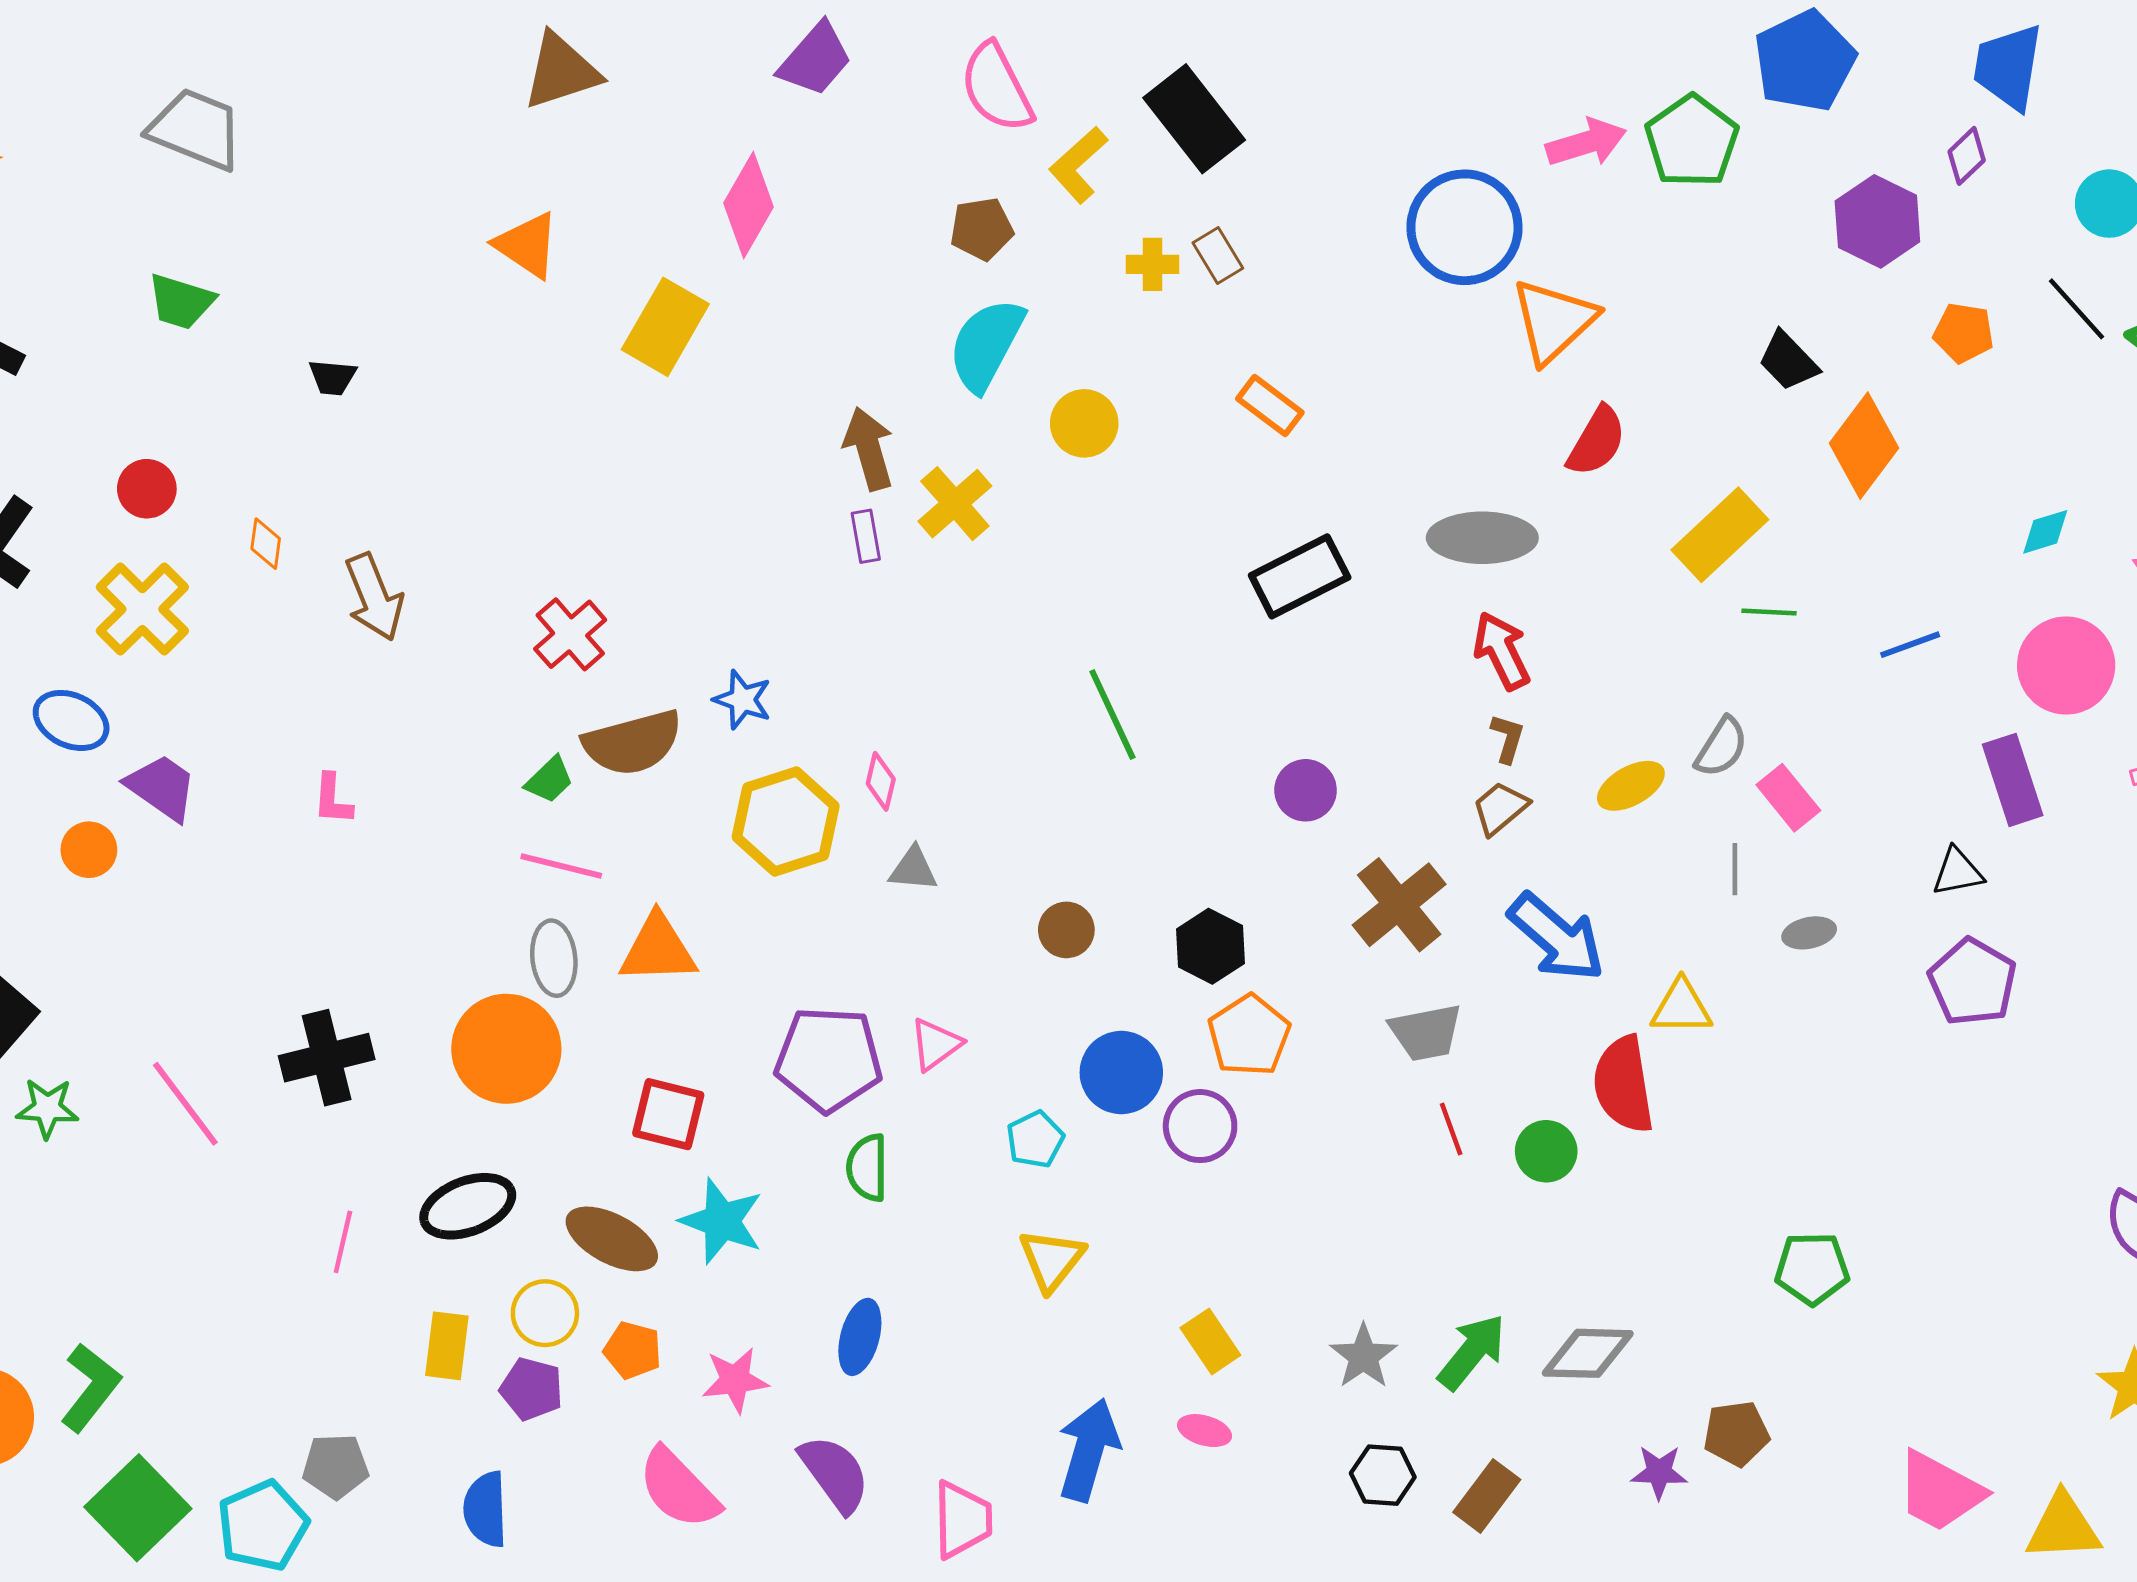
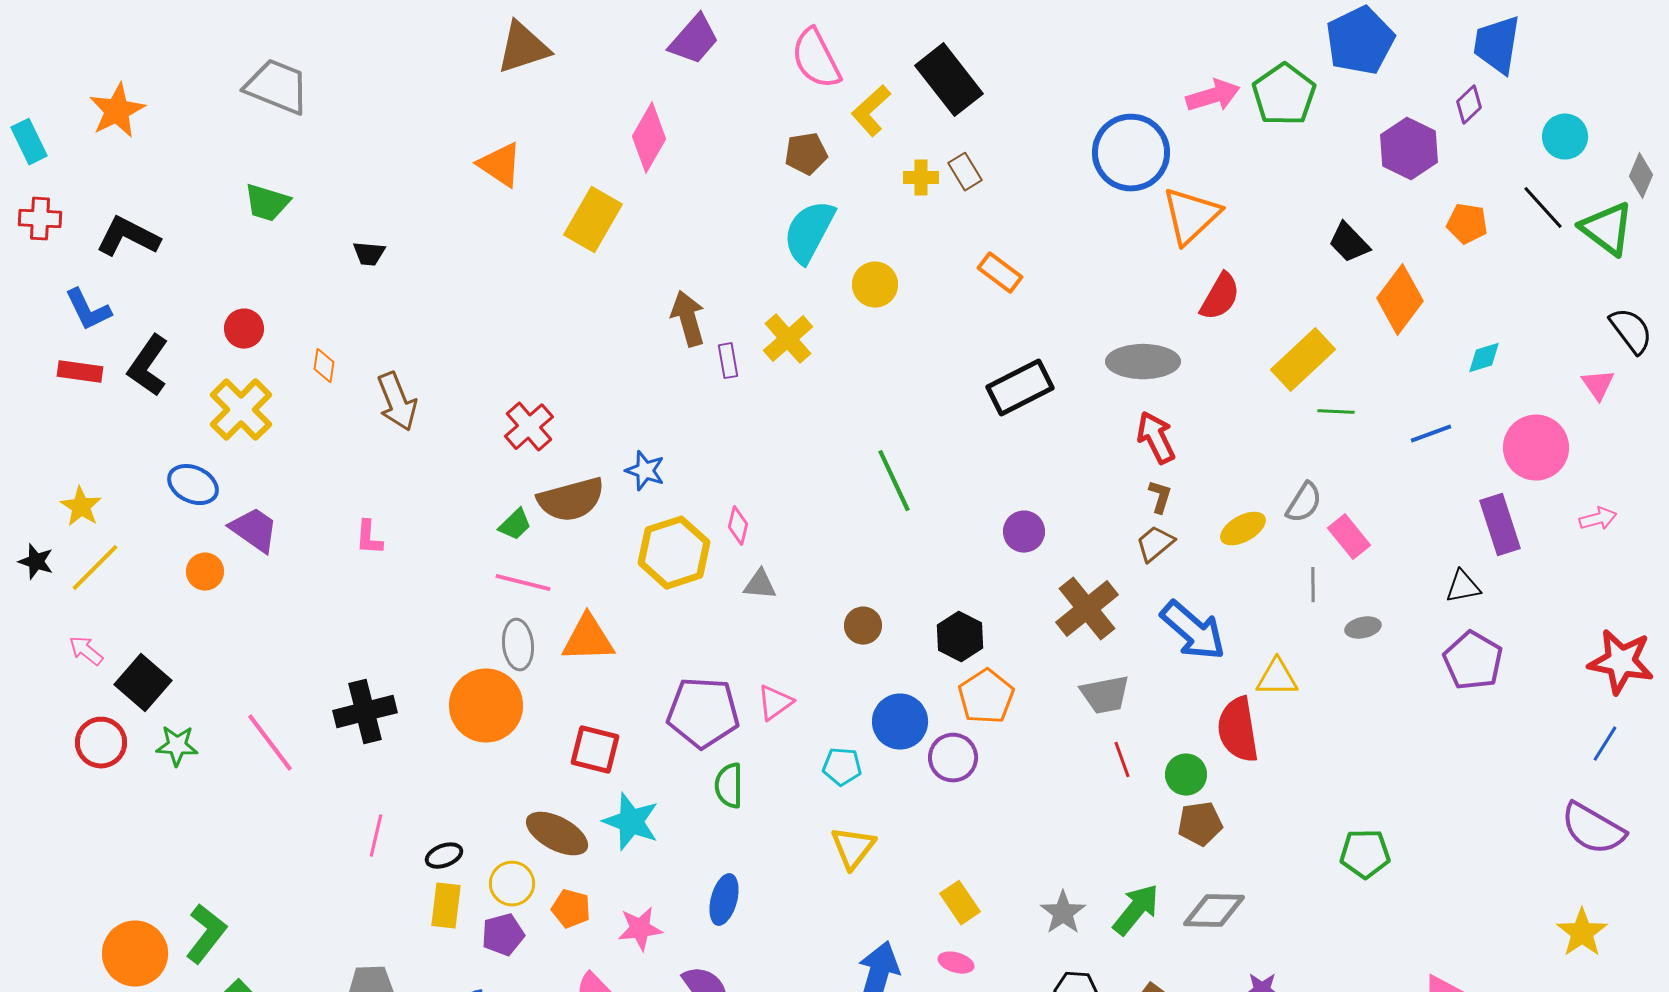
brown arrow: (869, 449) -> (688, 319), moved
cyan diamond: (2045, 532) -> (1484, 358), moved
cyan pentagon: (1035, 1139) -> (842, 767), turned 30
black ellipse: (468, 1206) -> (444, 856), moved, size x0.6
purple pentagon: (532, 1389) -> (503, 935), turned -30
brown pentagon: (1736, 1434) -> (1200, 824), moved

